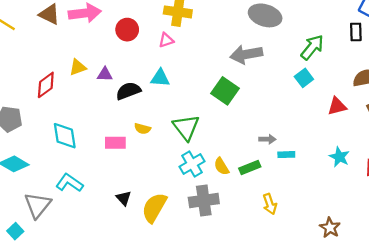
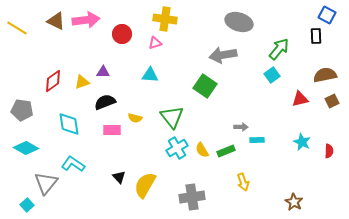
yellow triangle: (78, 67) -> (82, 82), moved
black semicircle: (128, 91) -> (105, 102), moved
gray cross: (204, 201) -> (192, 197), moved

